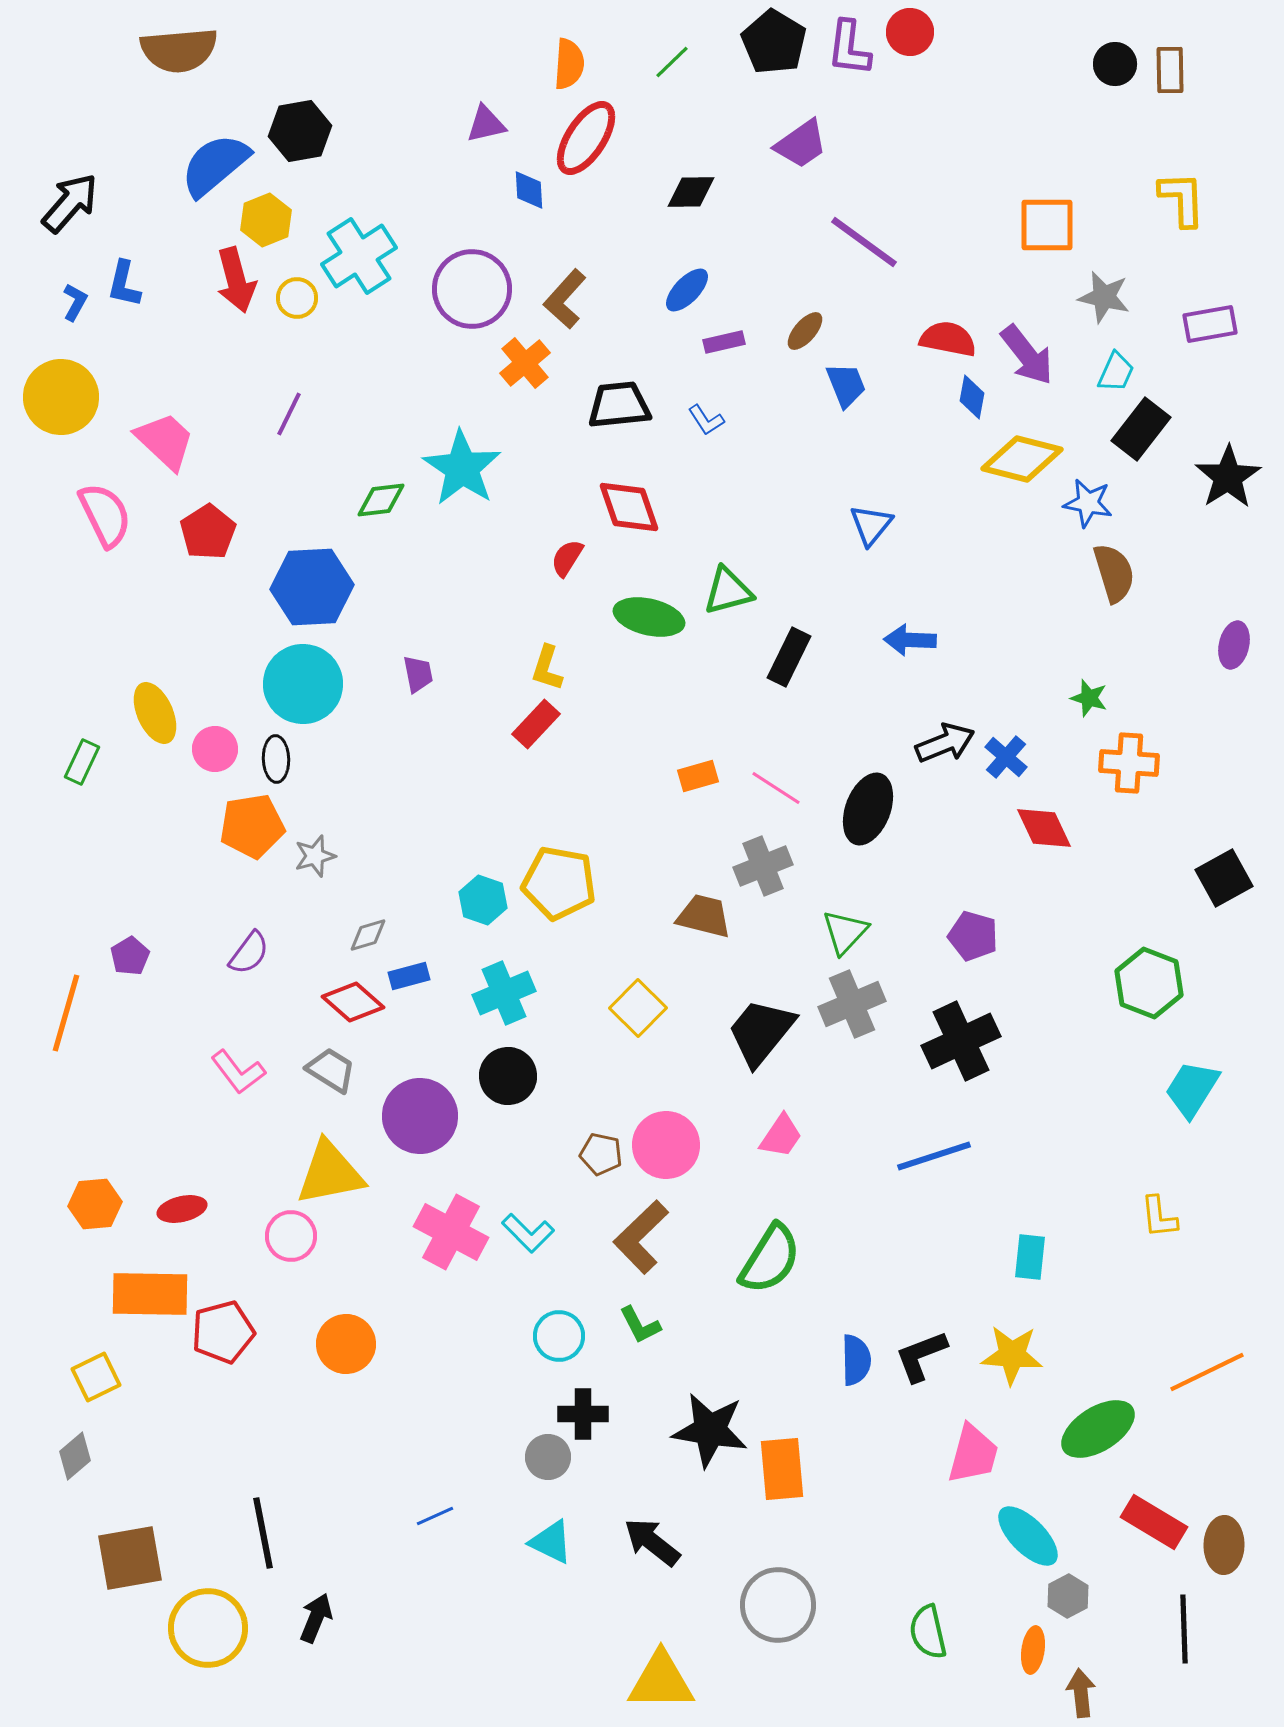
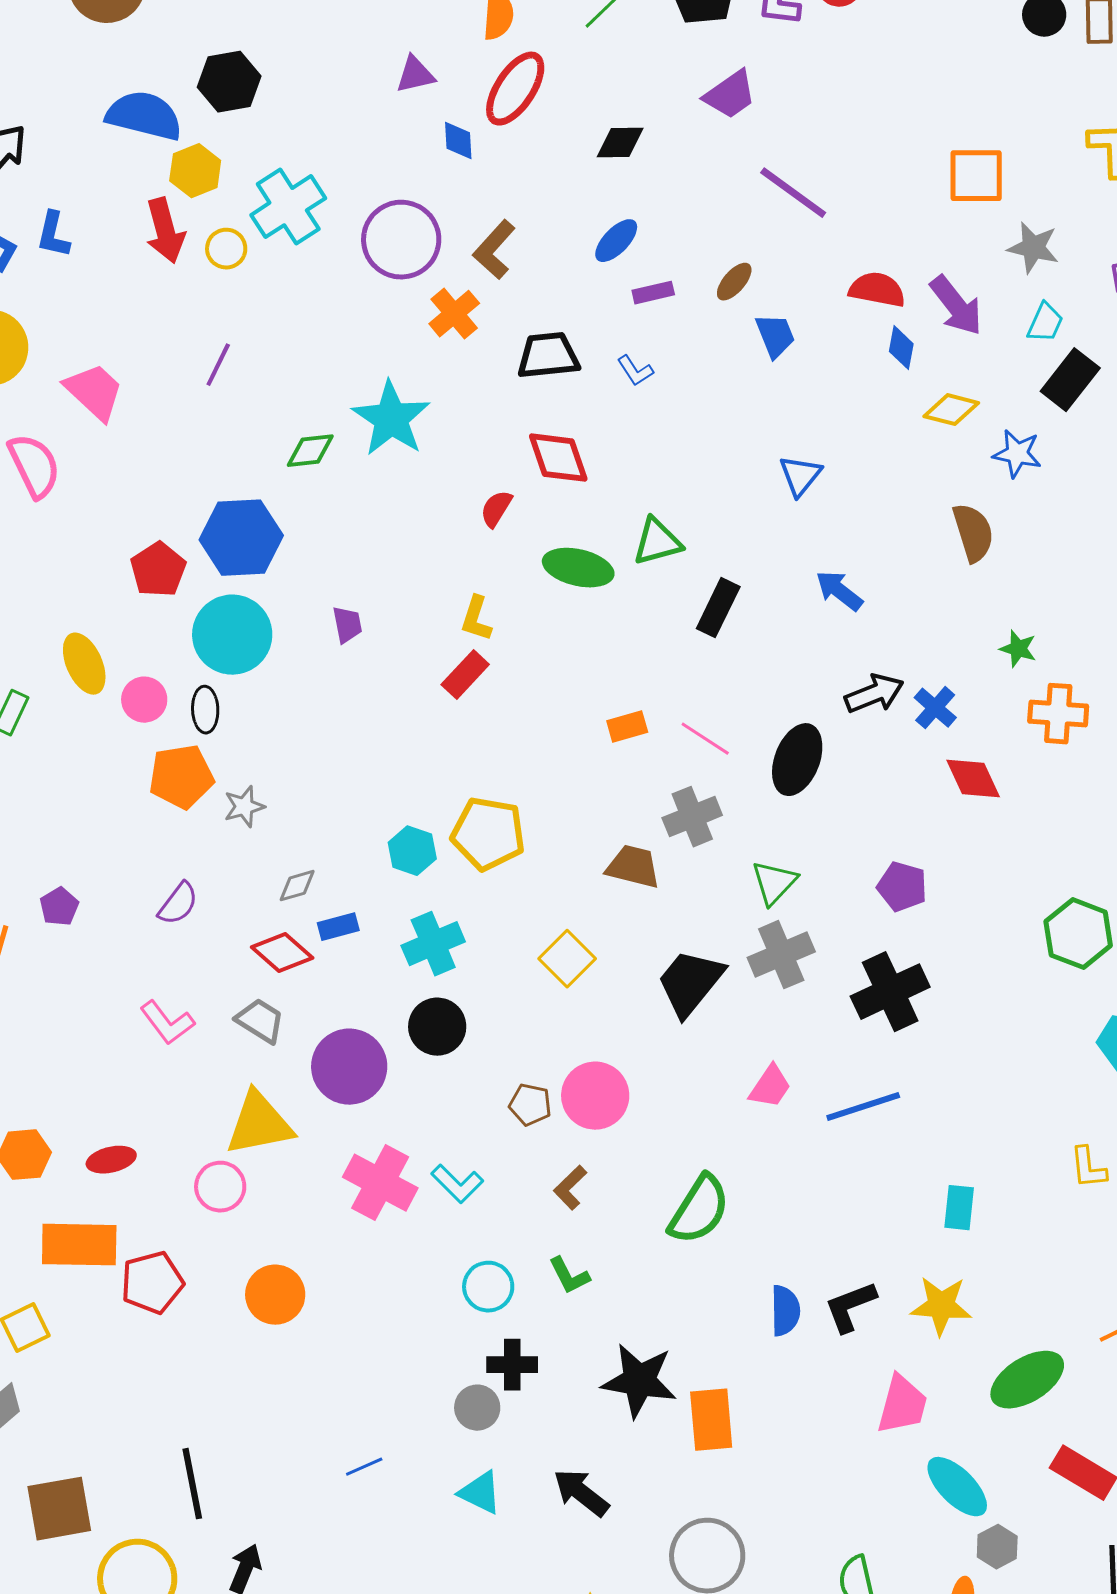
blue semicircle: (215, 165) -> (144, 116), turned 54
yellow diamond: (1022, 459) -> (951, 410), size x0.7
red pentagon: (208, 532) -> (158, 570), moved
brown semicircle: (1114, 573) -> (973, 533), moved
blue arrow: (910, 640) -> (839, 591), turned 36
pink trapezoid: (781, 1136) -> (770, 1087), moved
brown L-shape: (641, 1237) -> (570, 1188), size x0.6

